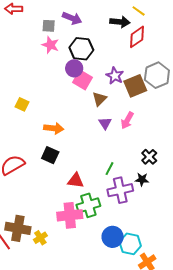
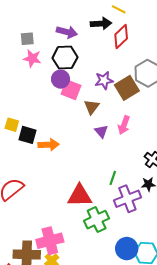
purple arrow: (72, 18) -> (67, 32), moved
purple star: (115, 76) -> (104, 80), turned -30
black square: (50, 155) -> (28, 135), moved
red triangle: (76, 181) -> (80, 196), size x1.4
pink cross: (70, 215) -> (50, 241), moved

